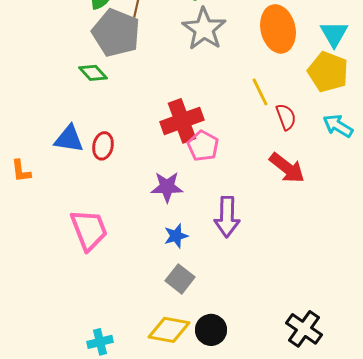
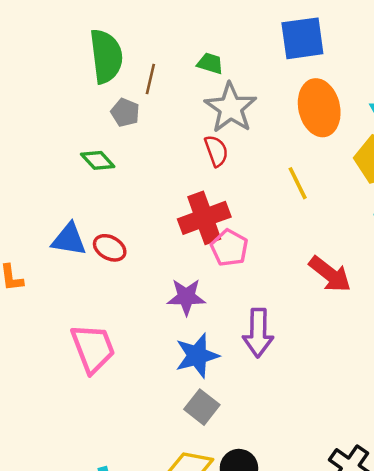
gray pentagon: (116, 33) -> (125, 113), size x0.5
red semicircle: (286, 117) -> (216, 151), moved
red ellipse: (103, 146) -> (110, 248), turned -72
blue star: (176, 236) -> (197, 356), size x1.5

